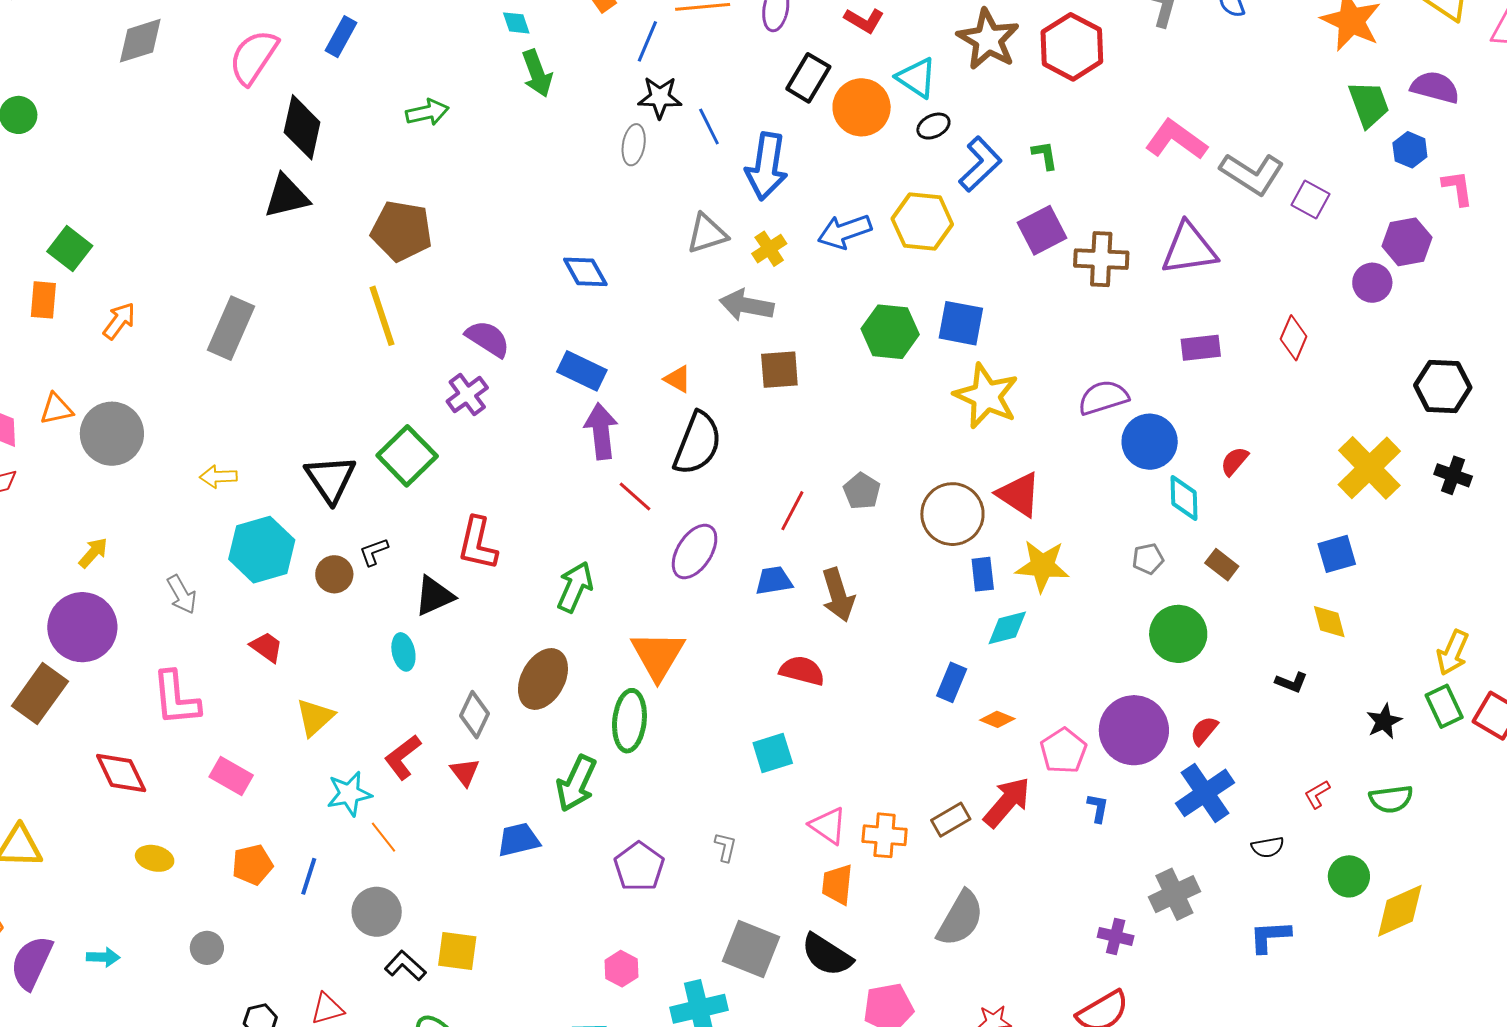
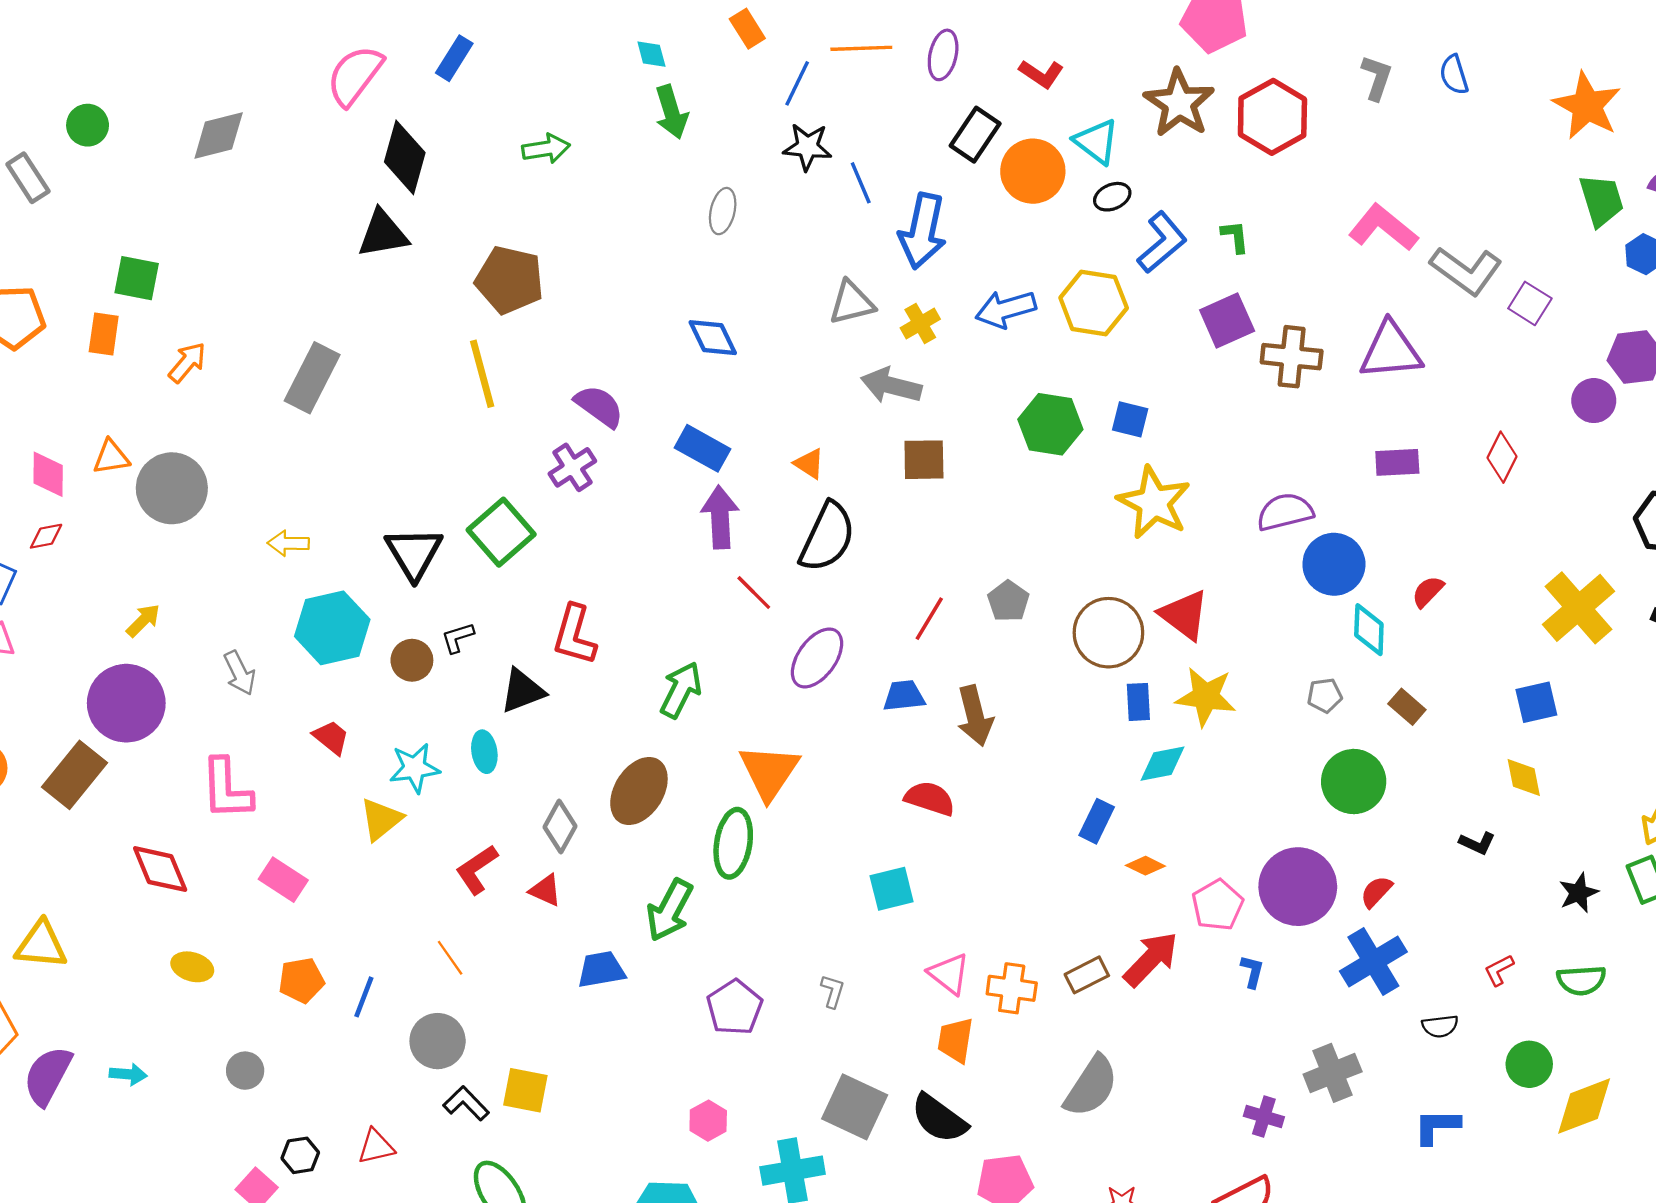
gray diamond: (140, 41) -> (219, 136), moved
gray ellipse: (634, 145) -> (723, 211), moved
green square: (70, 249) -> (137, 278), turned -30
blue square: (961, 323) -> (1130, 419), size x0.7
red triangle: (465, 772) -> (545, 890), turned -32
cyan star: (349, 794) -> (415, 768), moved

